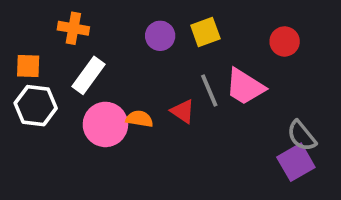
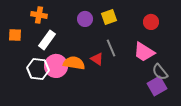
pink trapezoid: (245, 87) -> (144, 52), moved
white hexagon: (36, 106) -> (38, 69), moved
orange semicircle: (139, 119) -> (74, 63), size x1.5

